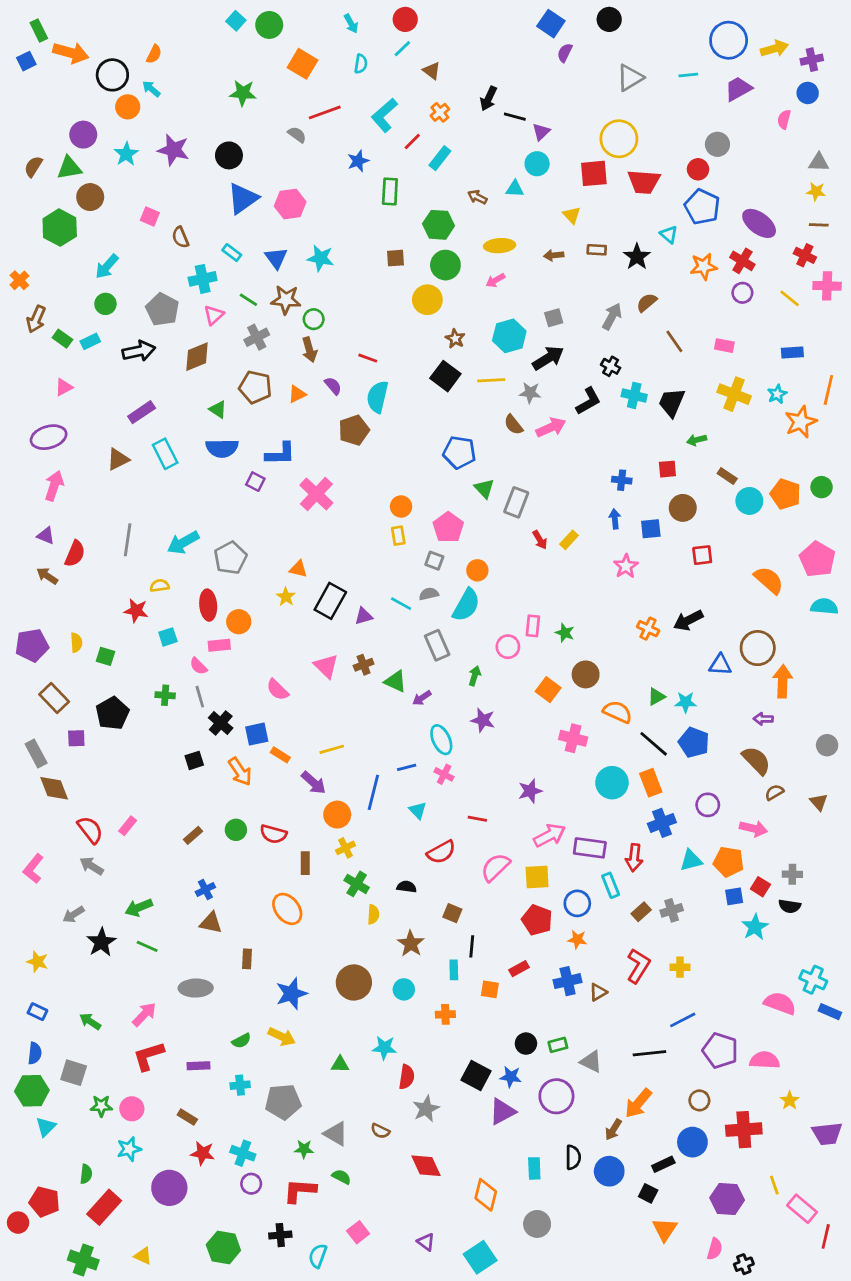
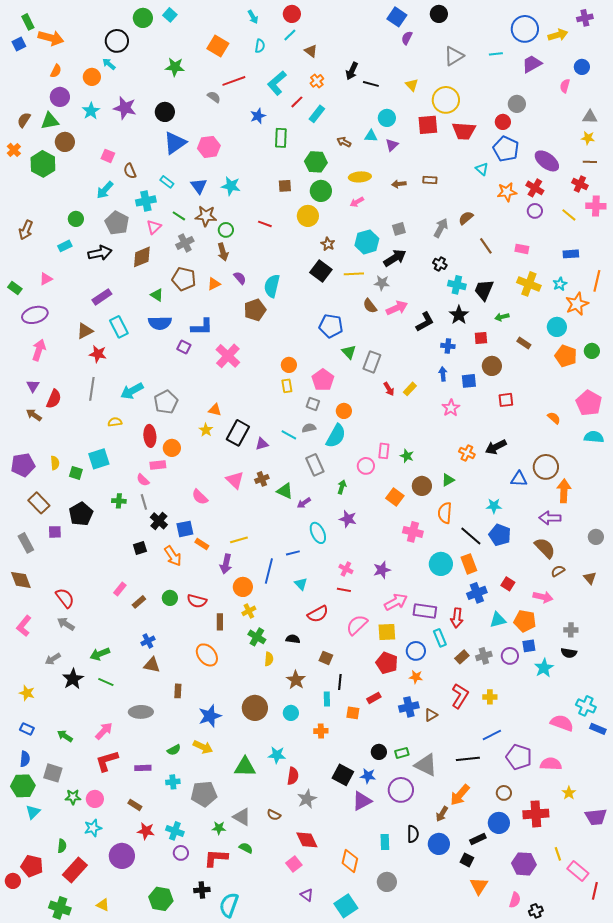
green circle: (269, 25) -> (143, 18), moved
orange semicircle: (154, 54) -> (56, 71), moved
purple cross: (812, 60) -> (585, 18), moved
black circle: (112, 75) -> (117, 41), moved
purple triangle: (541, 132) -> (392, 145), moved
yellow triangle: (572, 215) -> (412, 85), moved
black star: (637, 257) -> (459, 315), moved
cyan arrow: (107, 266) -> (105, 190), moved
orange cross: (19, 280) -> (14, 150), moved
green rectangle: (62, 339) -> (15, 288), moved
red line: (368, 358) -> (265, 224), moved
black L-shape: (588, 401) -> (425, 322), moved
cyan circle: (749, 501) -> (557, 327), moved
purple triangle: (46, 536) -> (33, 386), turned 40
orange semicircle: (769, 580) -> (554, 418), size x0.6
red star: (136, 611) -> (98, 354), moved
cyan square: (168, 637) -> (99, 459), moved, size x1.5
green triangle: (656, 697) -> (448, 480), moved
orange semicircle: (618, 712) -> (445, 513), turned -110
purple arrow: (763, 719) -> (550, 518), size x1.5
pink cross: (444, 774) -> (346, 569), moved
purple arrow: (314, 783) -> (226, 564), turned 60
brown diamond: (54, 788) -> (21, 580), moved
purple circle: (708, 805) -> (510, 656), moved
pink rectangle: (128, 826) -> (120, 589), moved
red square: (760, 887) -> (508, 584), moved
gray triangle: (591, 1062) -> (426, 765), size x1.4
green triangle: (340, 1064) -> (245, 767), size x1.6
pink square: (358, 1232) -> (294, 864), moved
cyan semicircle: (318, 1256) -> (229, 905), size x1.4

